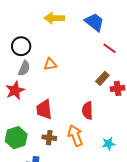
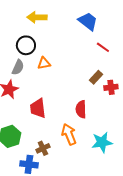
yellow arrow: (54, 18) -> (37, 17), moved
black circle: (21, 46) -> (26, 45), moved
brown cross: (49, 138) -> (43, 148), moved, turned -32
cyan star: (109, 144) -> (102, 142), size x1.5

